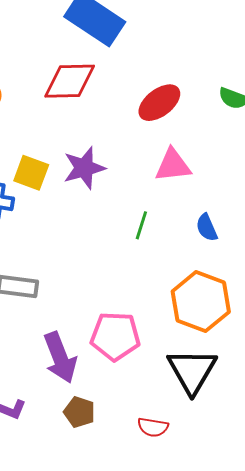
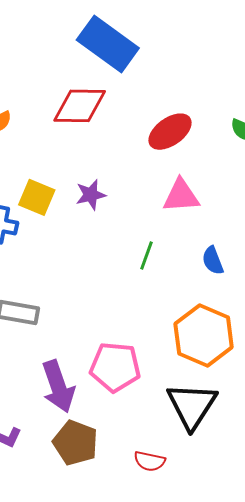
purple star: (84, 168) -> (91, 195), size x0.7
brown pentagon: (79, 412) -> (75, 443), size x1.4

